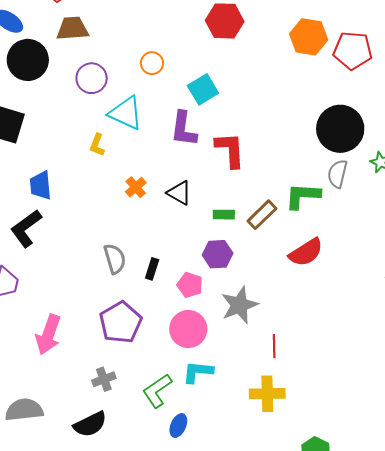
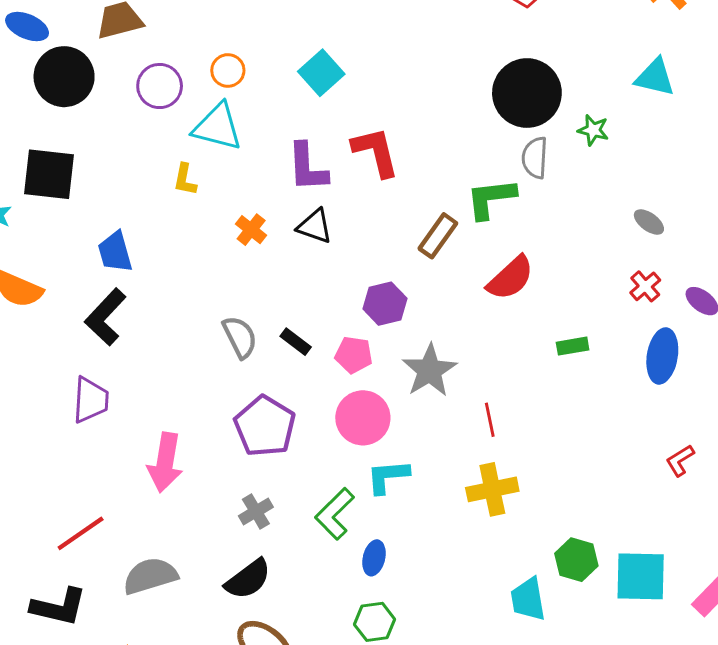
orange circle: (152, 63) -> (228, 70), moved
purple L-shape: (184, 129) -> (307, 167), moved
green rectangle: (224, 215) -> (573, 346), moved
black rectangle: (152, 269) -> (296, 342), turned -60

